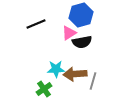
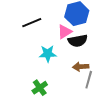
cyan star: (56, 69) -> (48, 54), moved
brown arrow: (75, 74) -> (81, 67), moved, size x0.7

